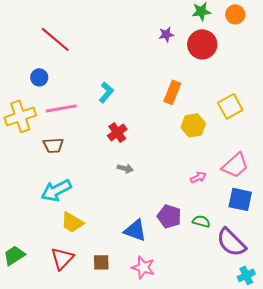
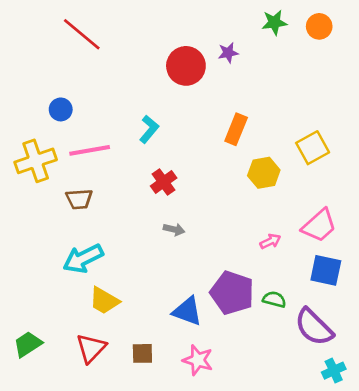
red line: (55, 39) -> (82, 34), moved
red circle: (202, 44) -> (186, 66), moved
purple pentagon: (169, 216) -> (232, 293), size x1.4

